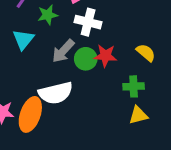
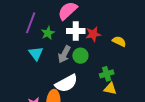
red star: (105, 56) -> (93, 34), moved
green cross: (134, 86) -> (107, 74), moved
yellow triangle: (138, 115) -> (110, 89), moved, turned 40

